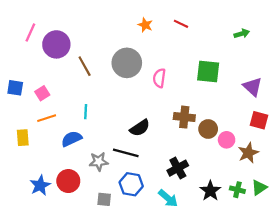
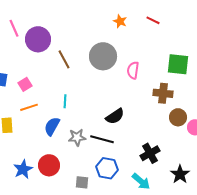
pink line: (30, 33) -> (14, 28), turned -48
brown cross: (184, 117) -> (163, 93), moved
blue semicircle: (72, 139) -> (52, 126), turned -36
gray star: (99, 162) -> (77, 137), moved

